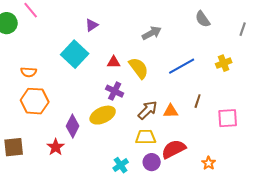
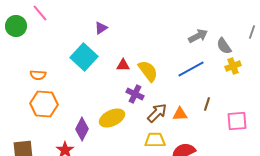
gray semicircle: (203, 19) -> (224, 46), moved
gray arrow: (152, 33) -> (198, 36), moved
purple cross: (115, 91) -> (135, 94), moved

